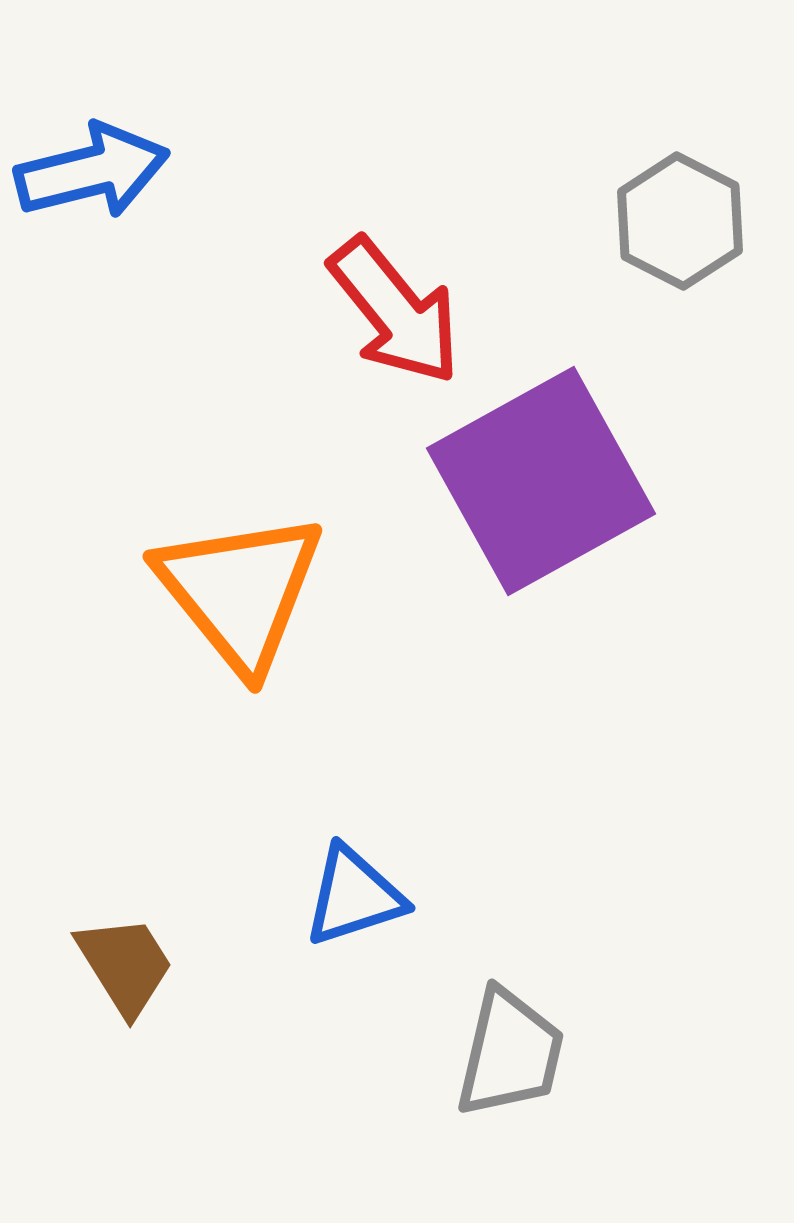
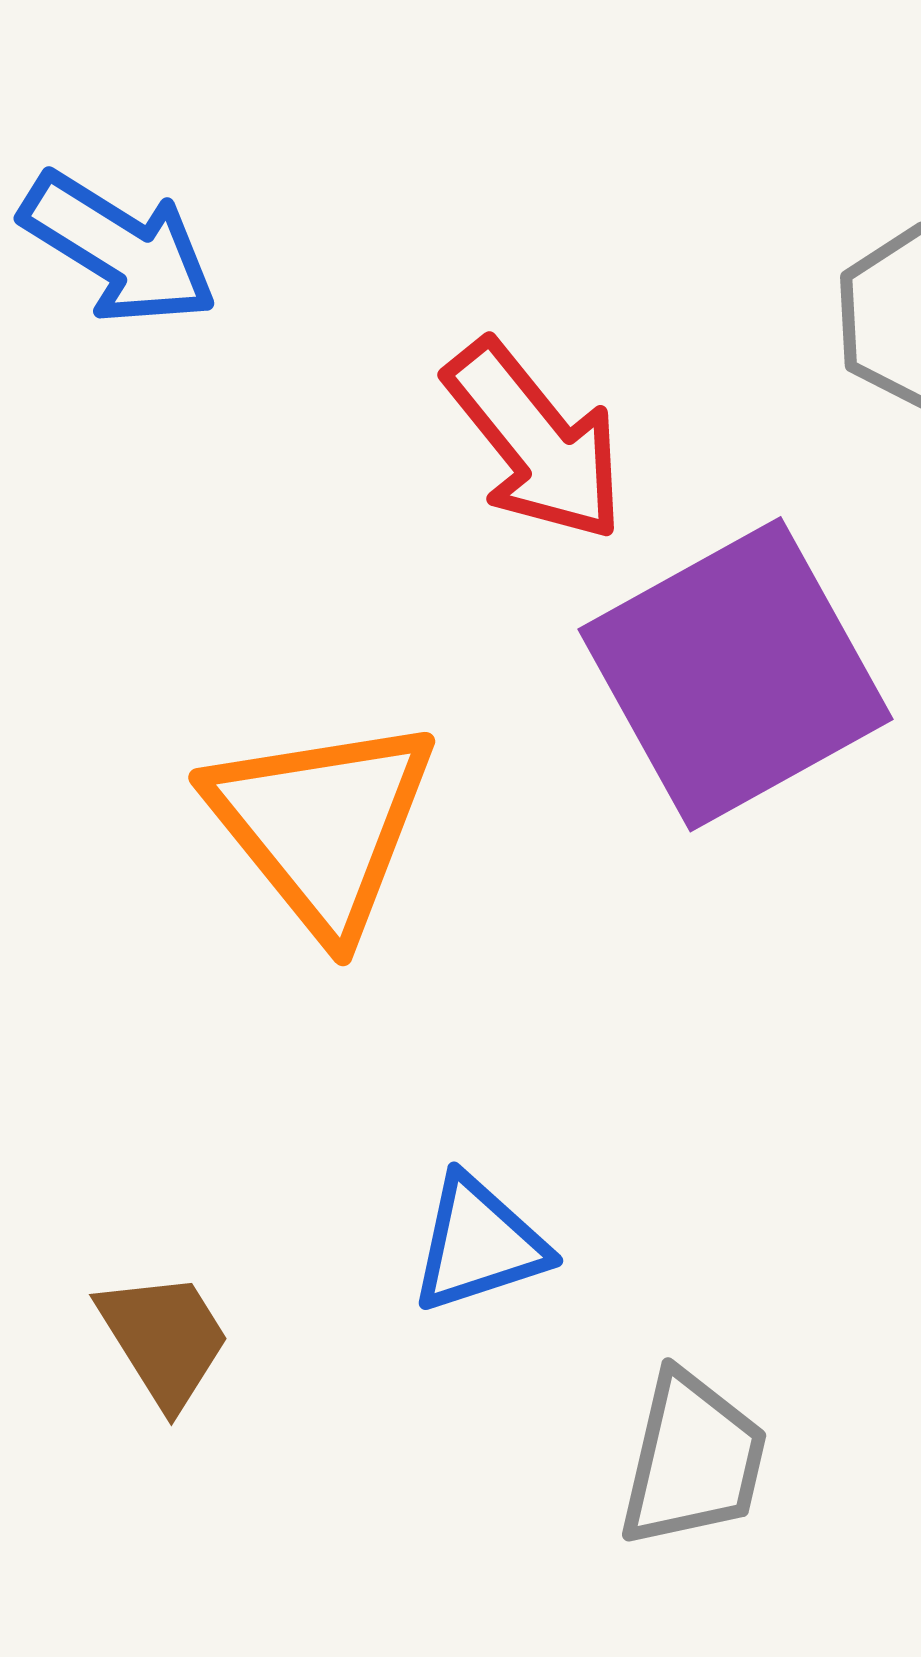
blue arrow: (92, 171) -> (119, 249), turned 46

